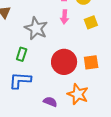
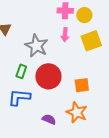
yellow square: (91, 22) -> (91, 41), size x1.5
red circle: (64, 62) -> (48, 76), moved
orange square: (91, 62) -> (82, 85), moved

